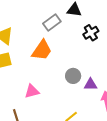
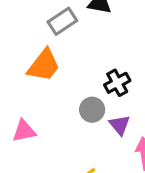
black cross: (91, 33) -> (117, 83), moved
purple triangle: (91, 84) -> (120, 125), turned 48

